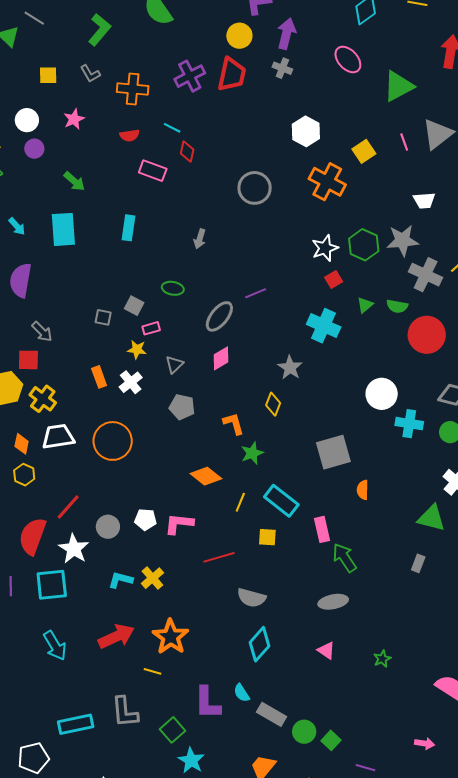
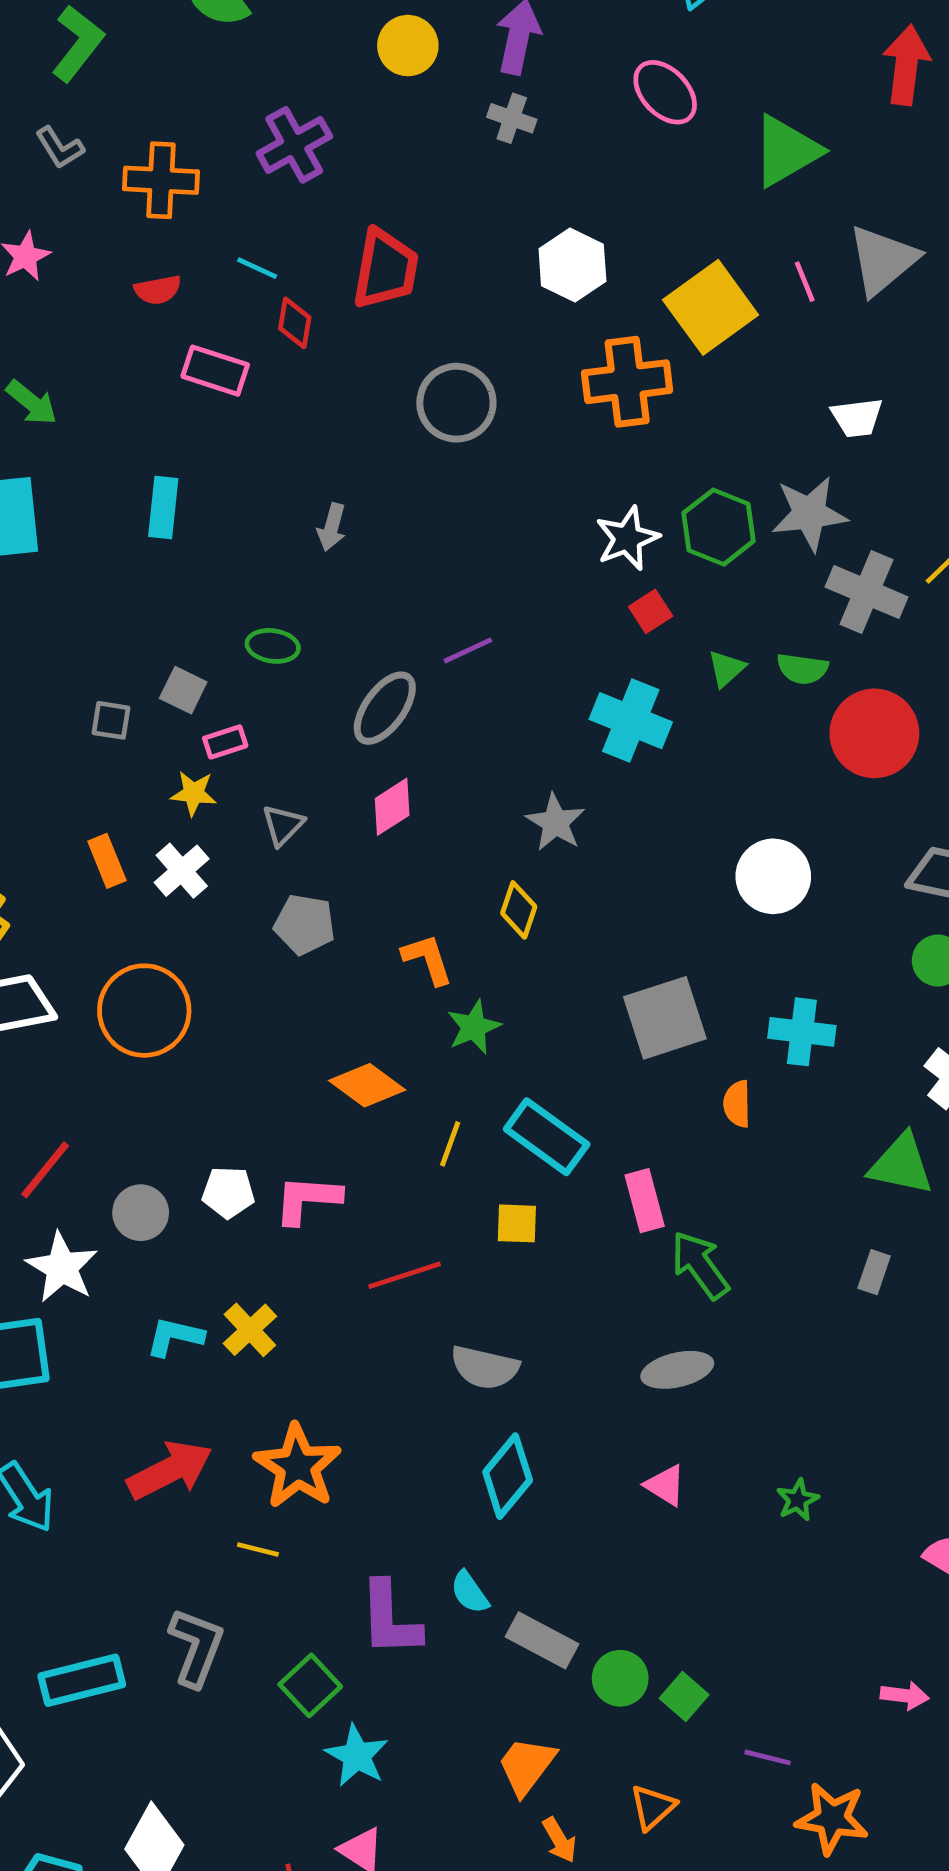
red trapezoid: (232, 74) -> (385, 269), moved
yellow square: (364, 151) -> (711, 307), size x1.6
orange cross: (327, 182) -> (627, 382), turned -33
cyan cross: (409, 424) -> (802, 1032), moved
gray L-shape: (125, 712) -> (196, 1647), turned -152

